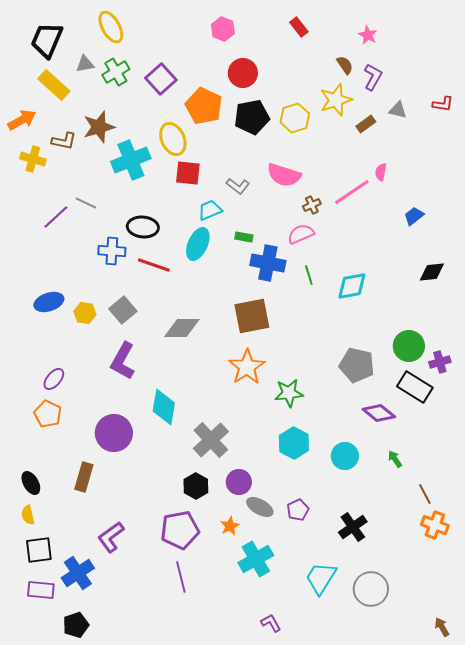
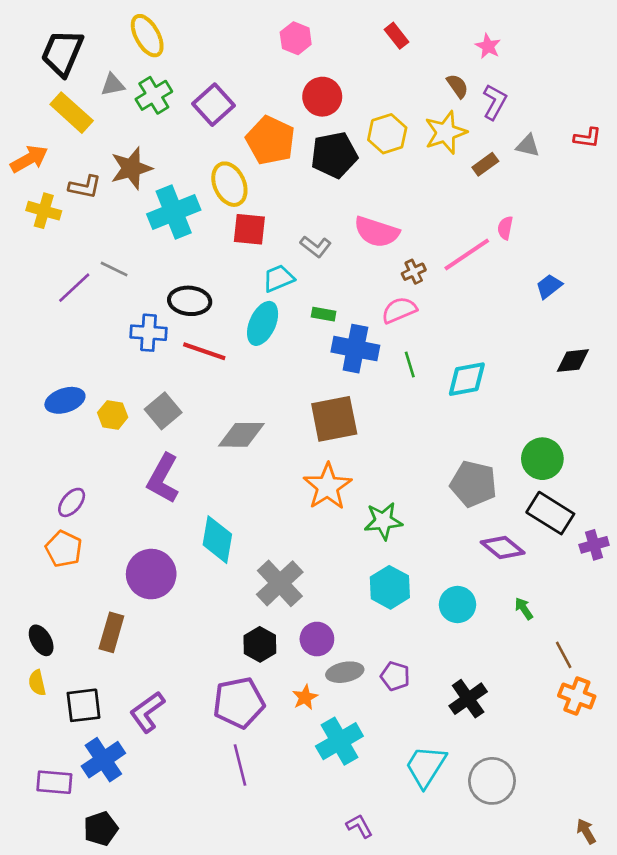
yellow hexagon: (295, 118) -> (387, 134), moved
purple cross: (440, 362) -> (594, 545), moved
gray ellipse: (260, 507) -> (345, 672), turned -40
purple pentagon: (298, 510) -> (395, 676), turned -30
black square: (39, 550) -> (84, 705), moved

